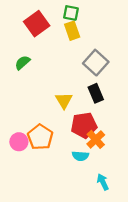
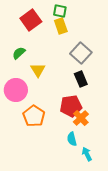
yellow triangle: (64, 100) -> (38, 70), moved
pink circle: (19, 142) -> (16, 90), moved, size x1.5
cyan semicircle: (80, 156) -> (72, 139), moved, turned 72

